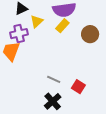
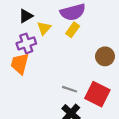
brown circle: (90, 34) -> (105, 56), moved
red square: (78, 87) -> (97, 94), size x1.6

